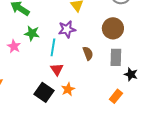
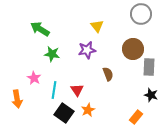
pink star: (14, 46) -> (34, 78), moved
cyan line: (53, 47) -> (54, 90), moved
gray rectangle: (116, 57) -> (149, 67), moved

